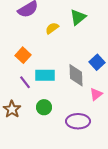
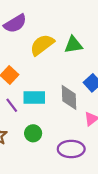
green triangle: (78, 17) -> (73, 45), moved, turned 30
yellow semicircle: (52, 28) -> (42, 45), size x1.6

